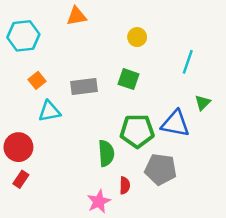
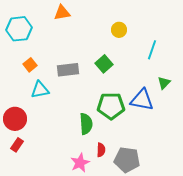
yellow circle: (137, 37) -> (119, 30), moved
green square: (128, 79) -> (104, 64), turned 30
gray pentagon: (161, 169) -> (127, 160), moved

